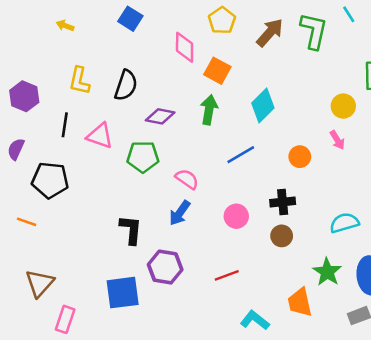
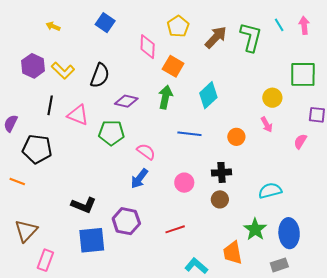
yellow L-shape: (79, 81) -> (63, 71), turned -60
purple hexagon: (24, 96) -> (33, 66), moved
blue line: (241, 155) -> (189, 134), turned 35
black L-shape: (131, 230) -> (84, 205), moved, turned 105

